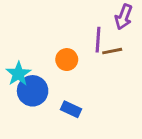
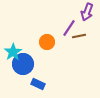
purple line: (98, 40) -> (69, 28), turned 30
blue rectangle: (71, 109) -> (38, 84), moved

